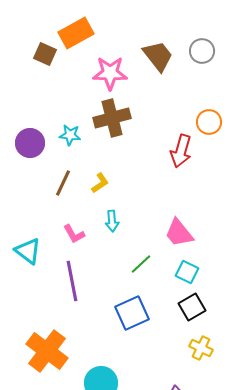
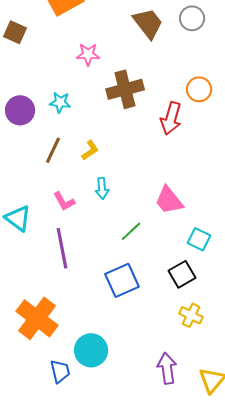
brown square: (45, 54) -> (15, 32), moved
pink star: (110, 73) -> (88, 54), moved, size x0.7
brown cross: (112, 118) -> (125, 89), moved
cyan square: (187, 272) -> (199, 239), moved

